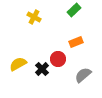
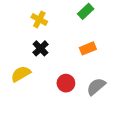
red circle: (58, 59) -> (66, 83), moved
black cross: (42, 69) -> (40, 48), moved

